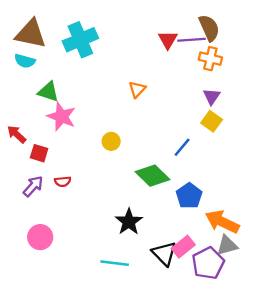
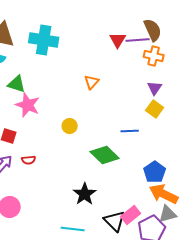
cyan cross: (80, 40) -> (44, 40), turned 32
blue line: (182, 147) -> (130, 131), turned 48
blue pentagon: (189, 196) -> (155, 172), moved

